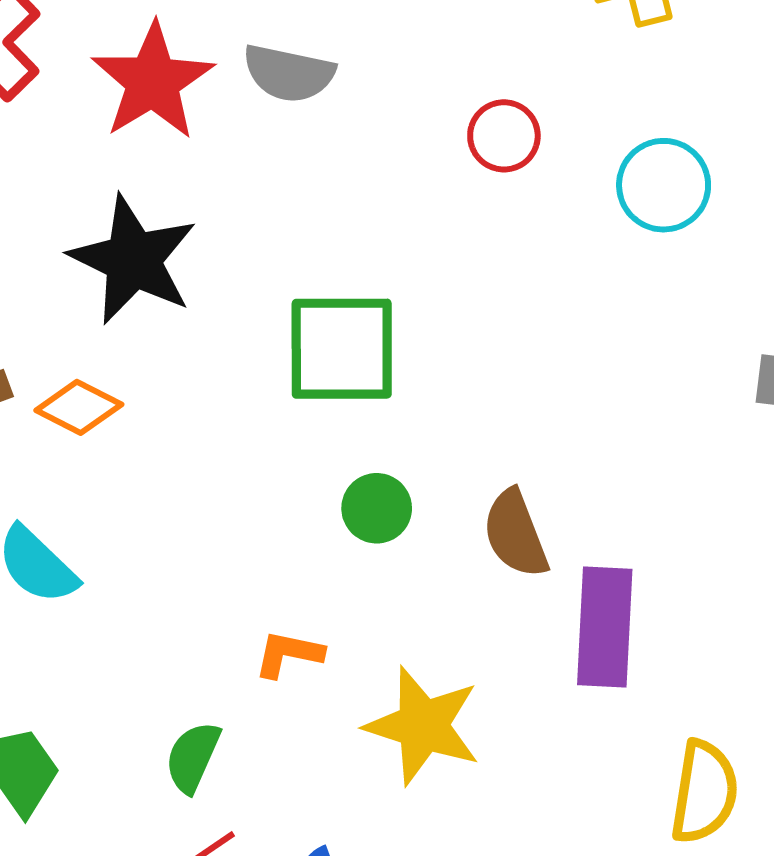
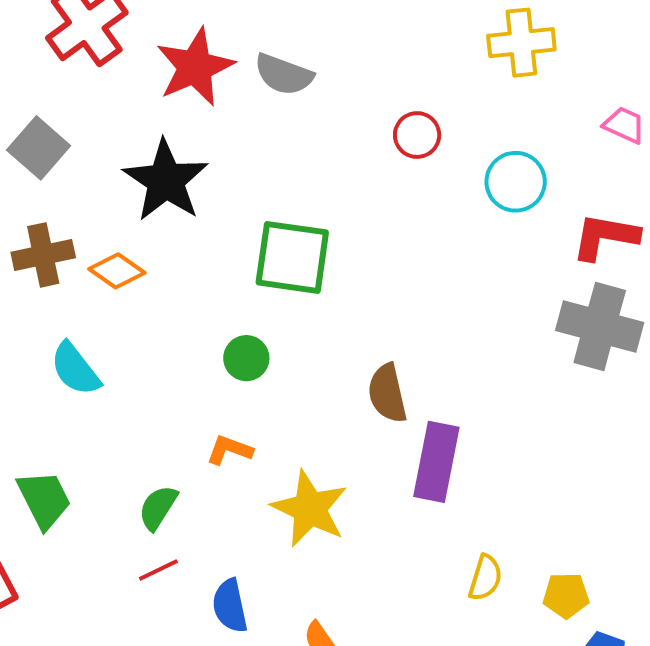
green circle: (377, 508) -> (246, 358), moved
yellow semicircle: (704, 792) -> (485, 578), size x0.7

